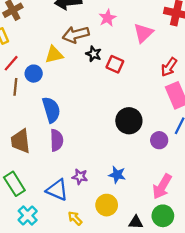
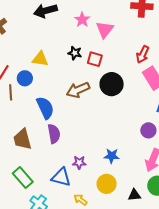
pink triangle: (143, 33) -> (105, 30), moved
brown arrow: (76, 35) -> (78, 90), moved
yellow triangle: (54, 55) -> (40, 59), turned 30
black circle: (129, 121) -> (112, 84), moved
purple circle: (159, 140) -> (148, 130), moved

